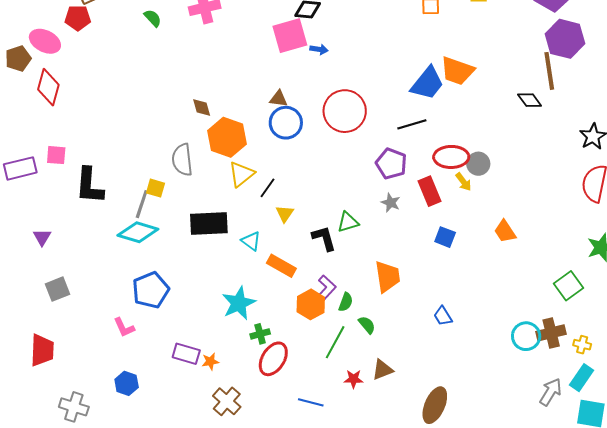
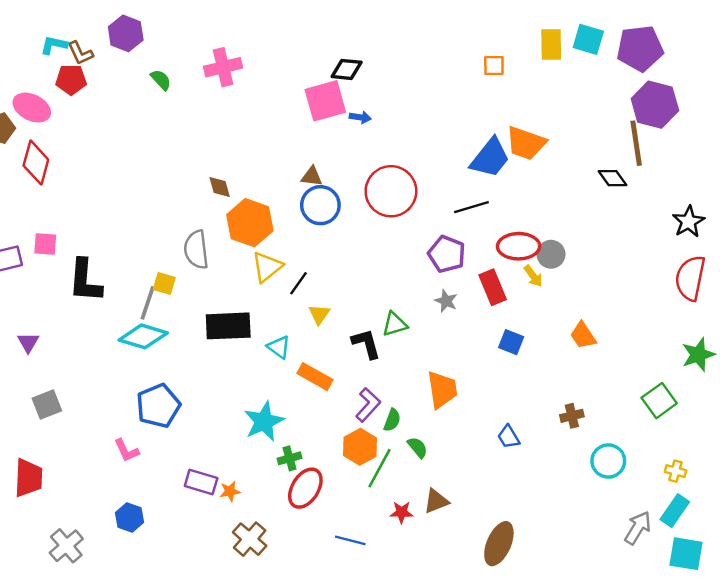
orange hexagon: (311, 304) -> (360, 447), moved
brown cross: (551, 333) -> (572, 416), moved, size x0.7
gray cross: (74, 407) -> (66, 546), turned 32

